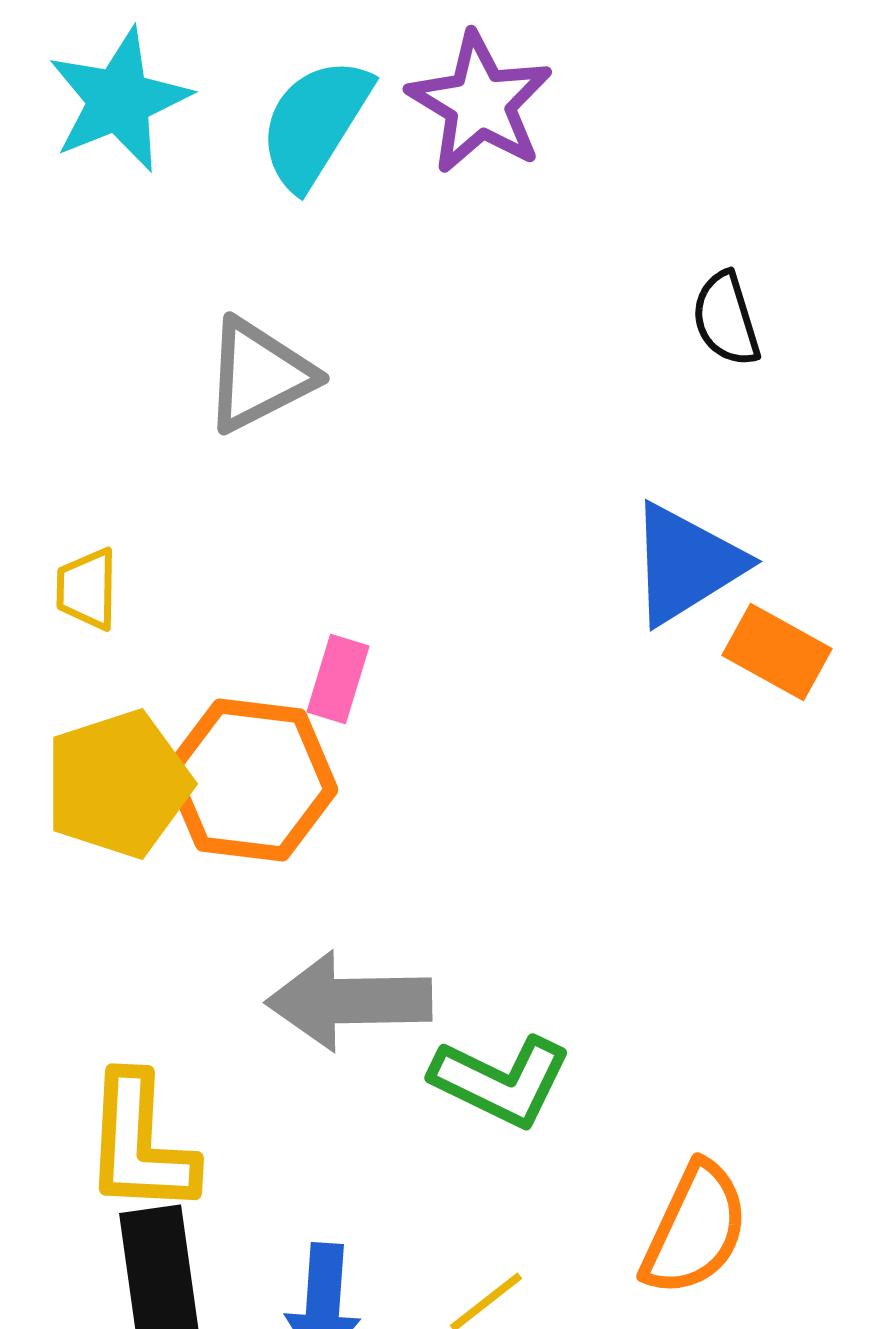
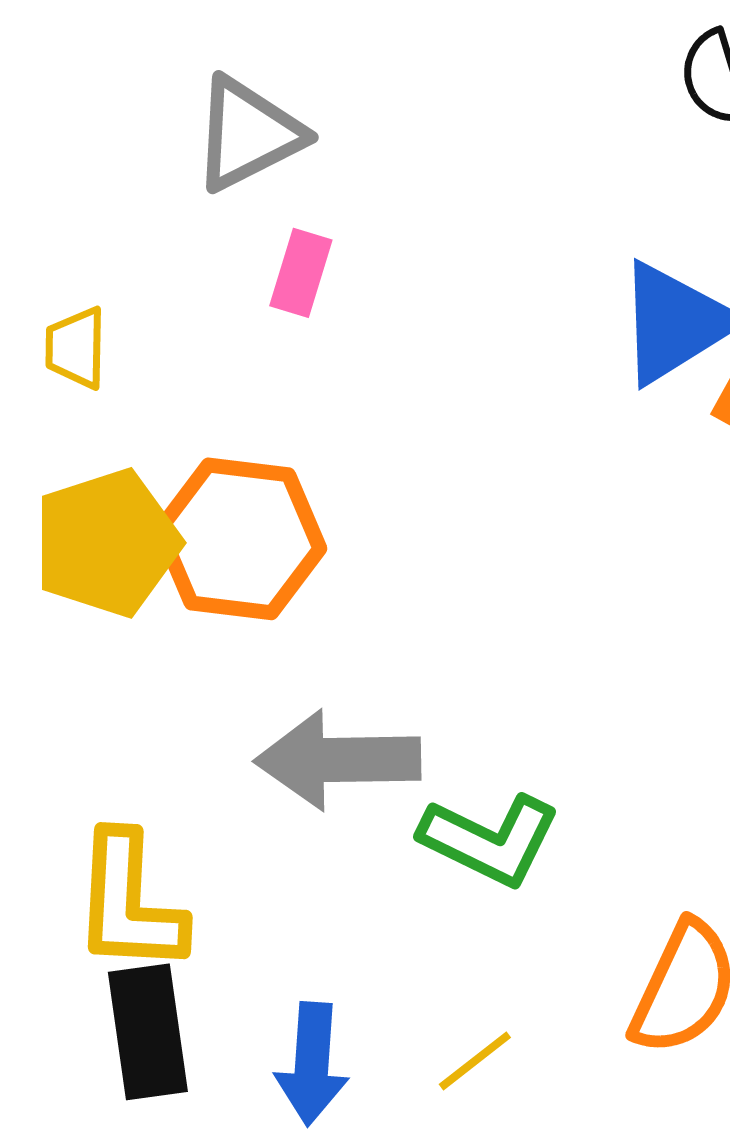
pink rectangle: (338, 679) -> (301, 273), moved

